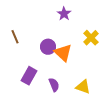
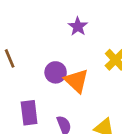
purple rectangle: (29, 76) -> (29, 113), turned -36

